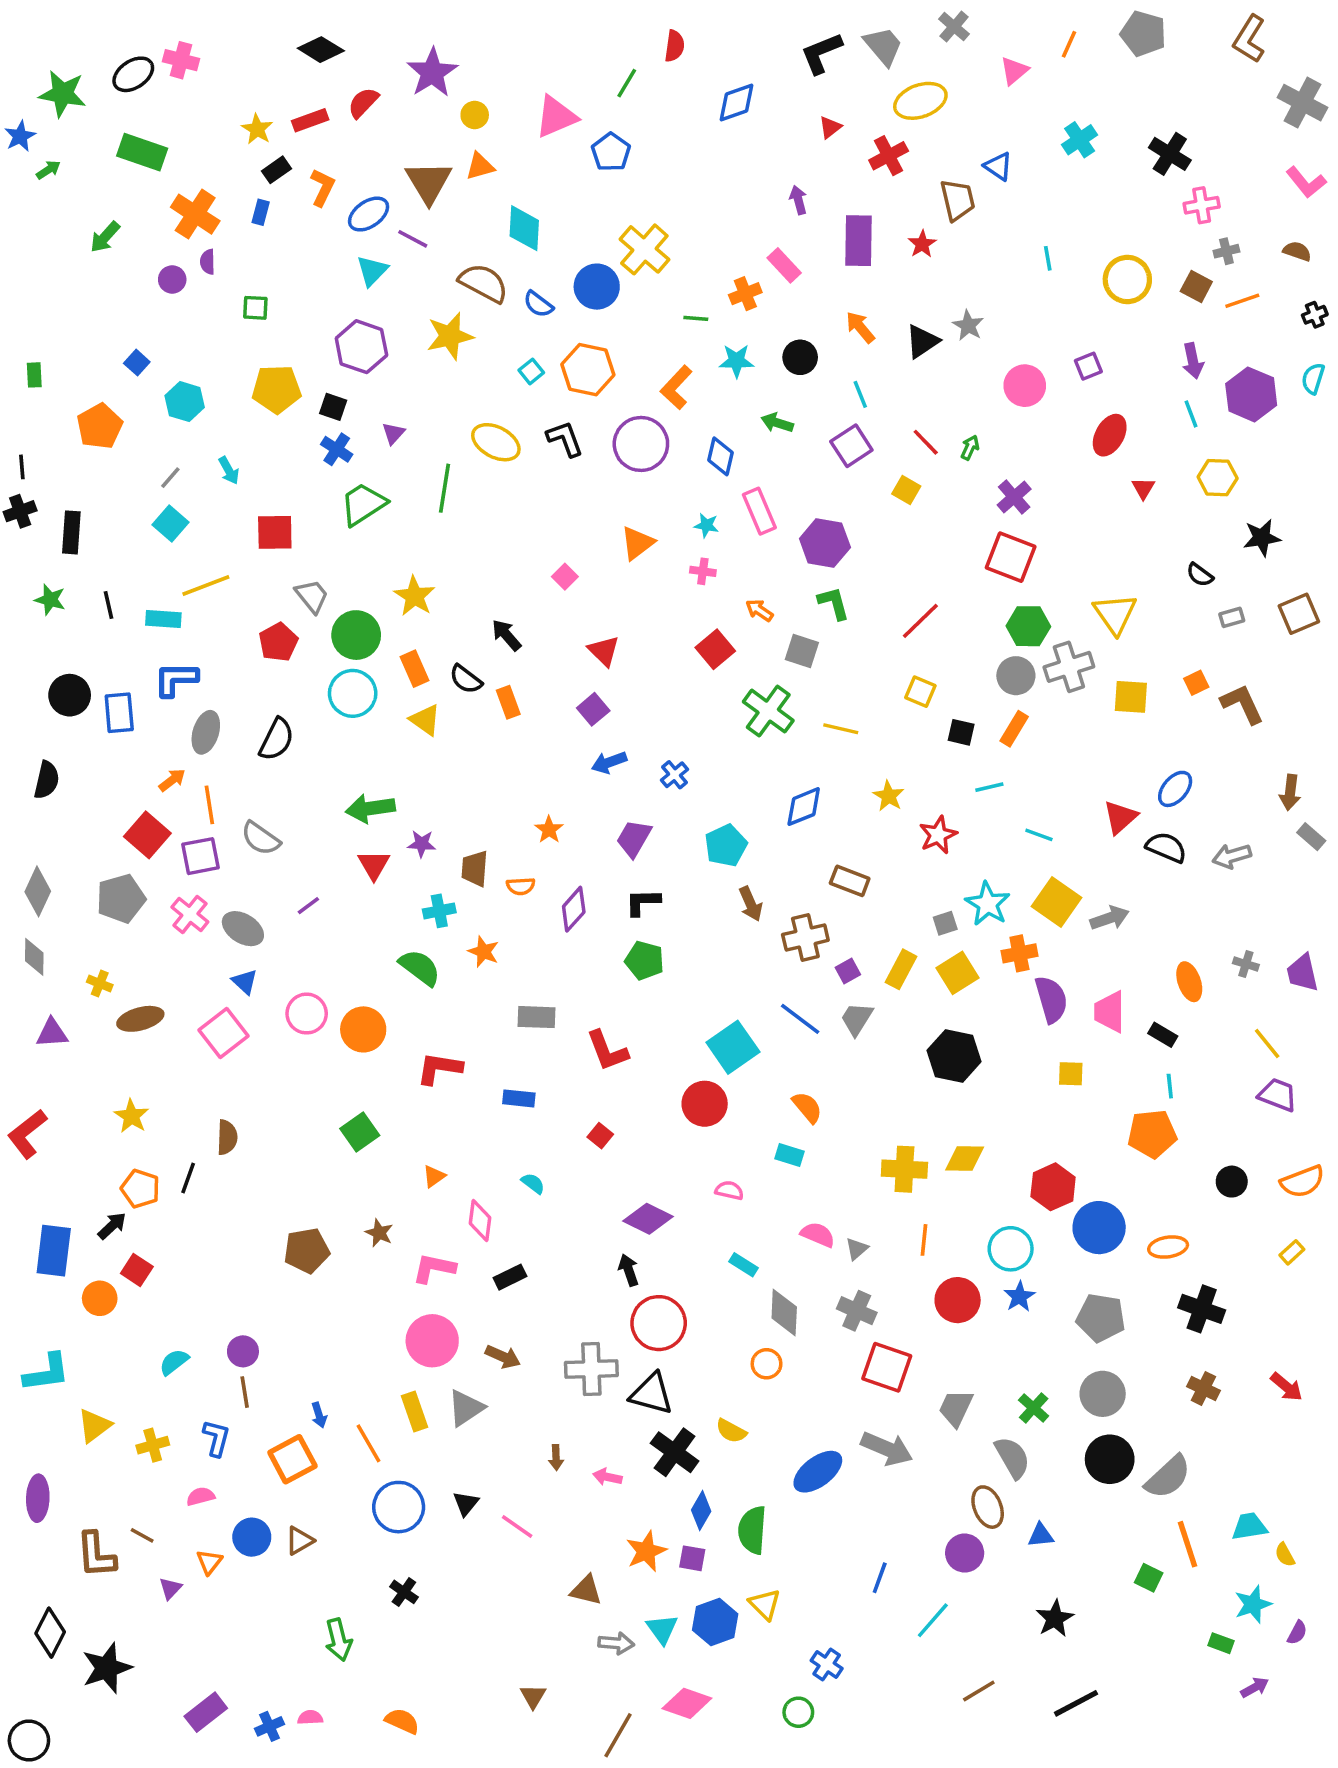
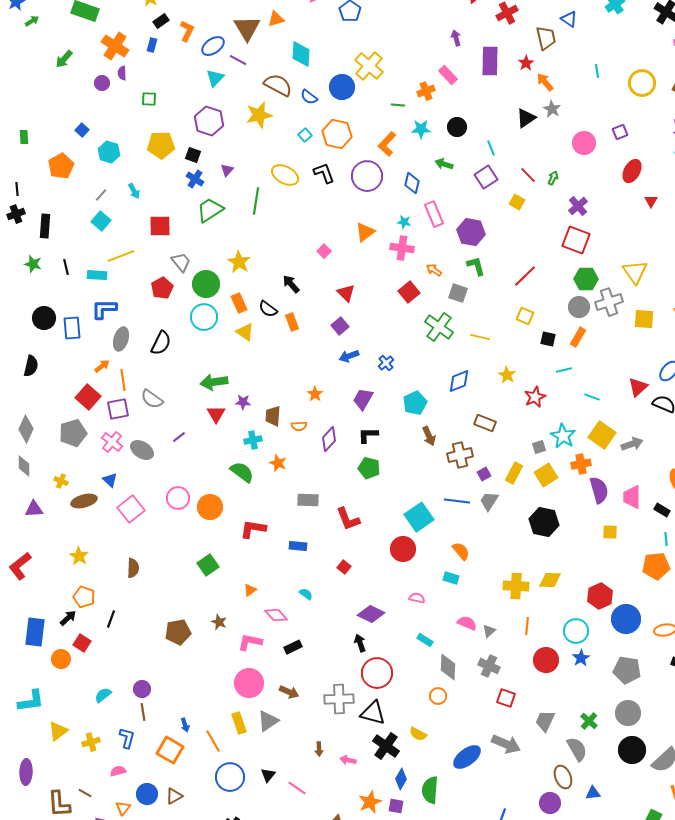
orange arrow: (860, 327) -> (545, 82), moved
pink cross: (703, 571) -> (402, 248), size x1.6
blue triangle: (245, 982) -> (110, 480), moved
blue line: (800, 1019) -> (457, 501), turned -30
black line: (188, 1178) -> (111, 619), moved
pink diamond: (480, 1220) -> (276, 615), turned -50
red square: (887, 1367) -> (506, 698), size x0.7
orange square: (292, 1459) -> (170, 750), turned -32

